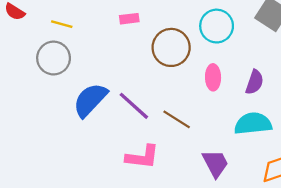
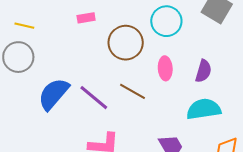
brown line: (177, 119) -> (133, 91), moved

